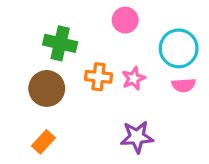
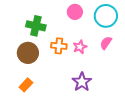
cyan circle: (179, 48) -> (106, 16), moved
pink semicircle: (184, 85) -> (106, 43), moved, turned 128
purple star: (137, 137) -> (82, 82), turned -30

